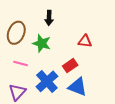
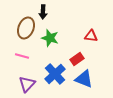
black arrow: (49, 18) -> (43, 12), moved
pink line: (20, 63) -> (22, 56), moved

